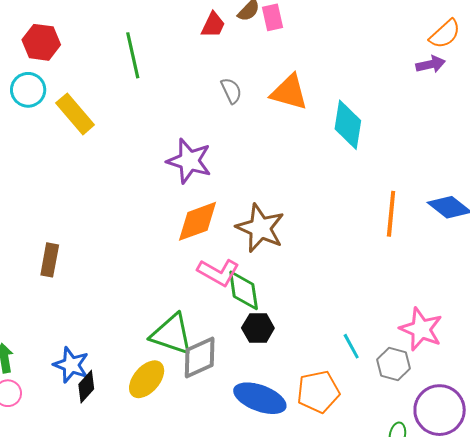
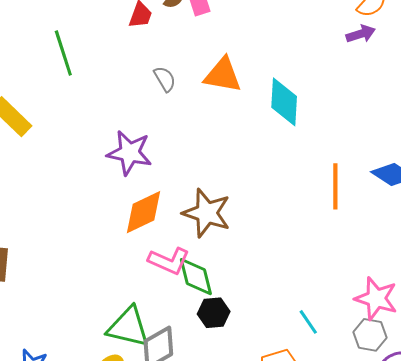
gray hexagon: (393, 364) -> (370, 335), moved

